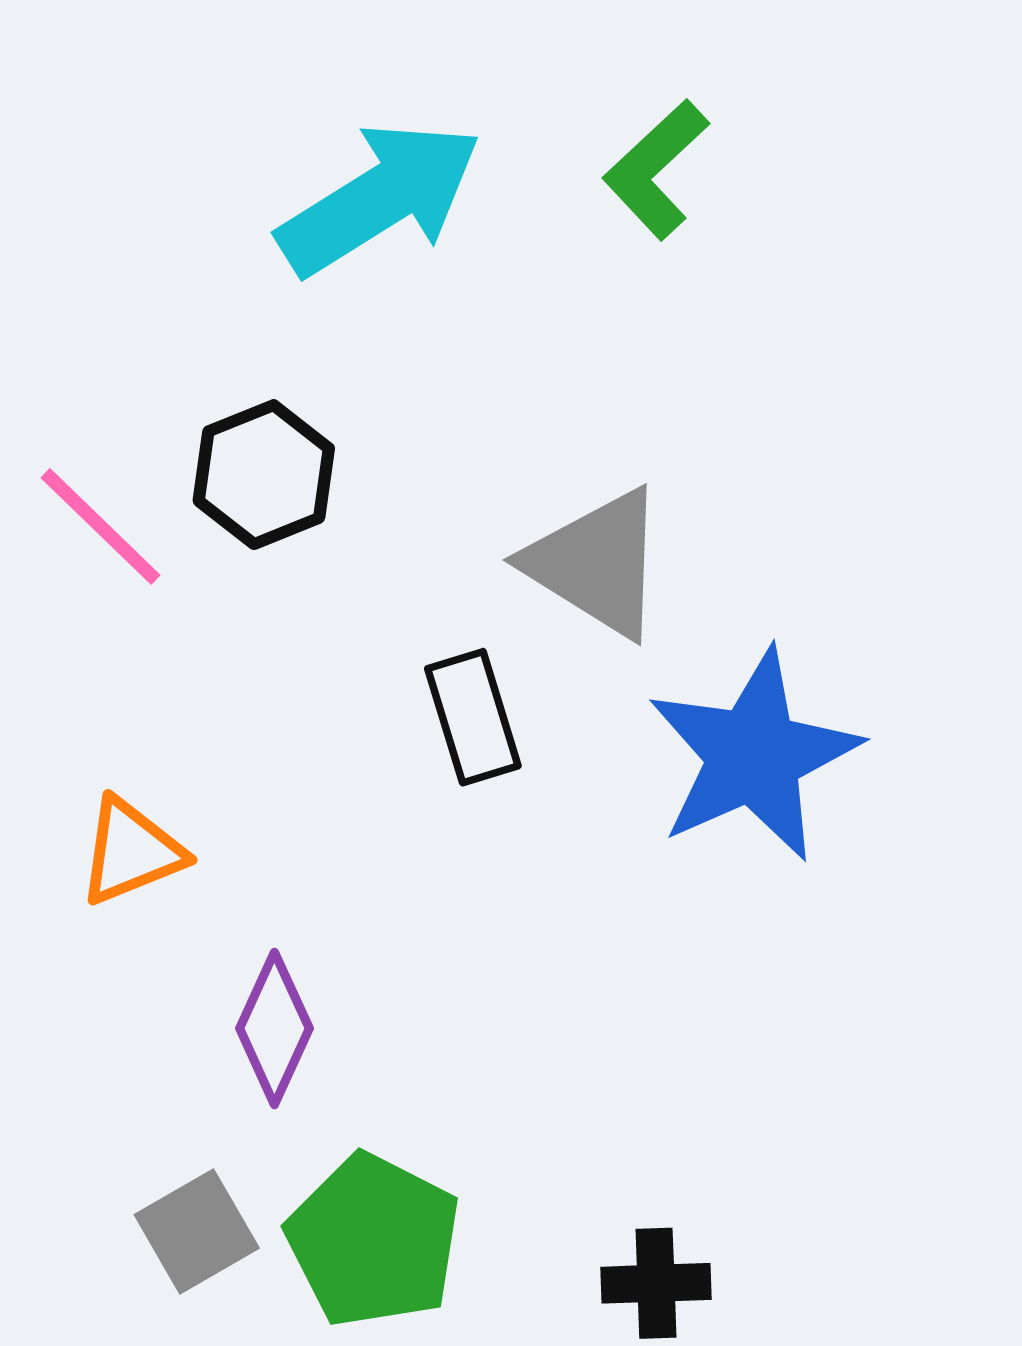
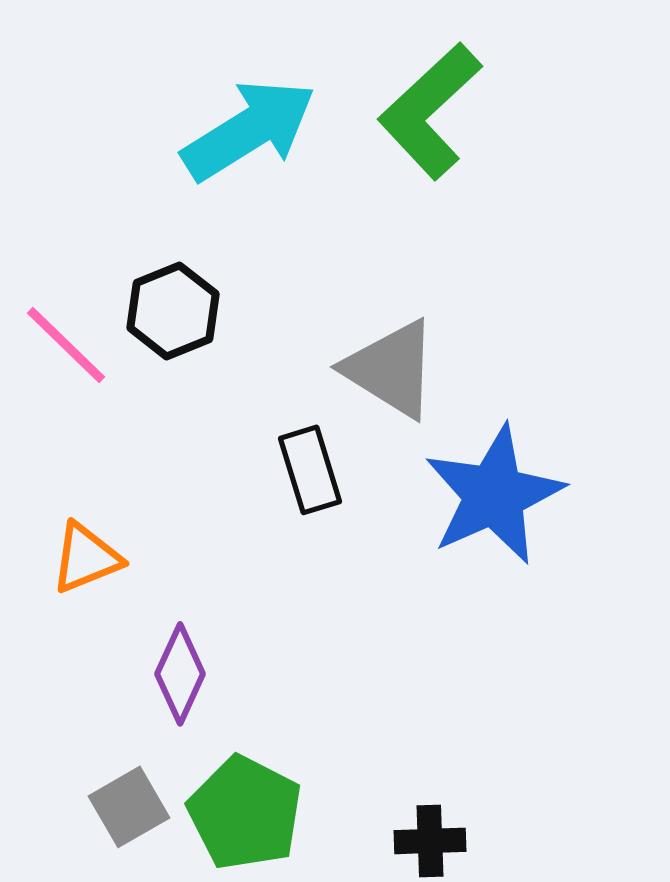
green L-shape: (656, 169) -> (430, 111), size x1.5

